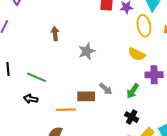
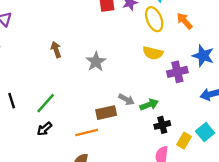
green line: (36, 77) -> (46, 103), turned -60
green arrow: (133, 91) -> (149, 105), moved, turned -133
black arrow: (31, 99) -> (44, 129), turned -40
black cross: (132, 117) -> (162, 125), turned -32

